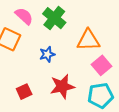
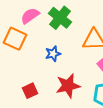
pink semicircle: (24, 16) -> (30, 16), turned -78

